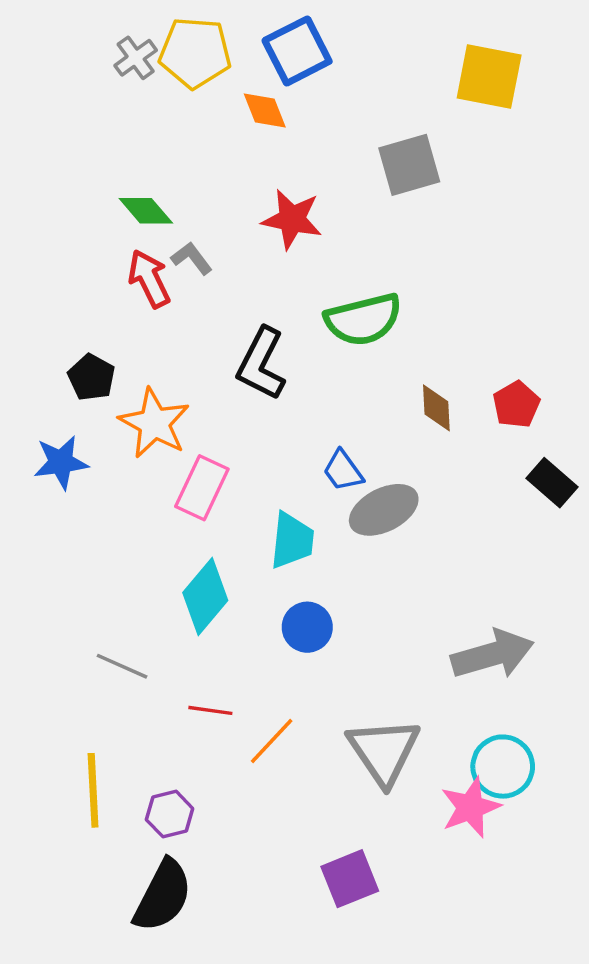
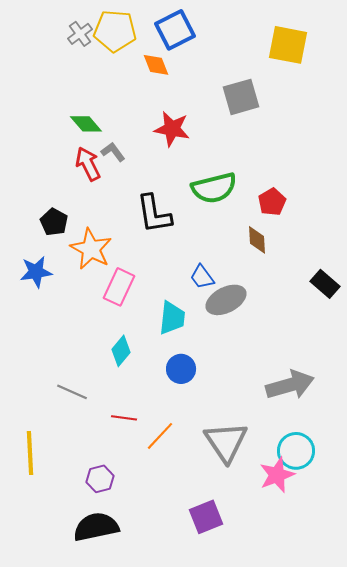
black L-shape: (261, 364) -> (154, 214), turned -36
red pentagon: (516, 404) -> (272, 202), moved
cyan diamond: (205, 597) -> (121, 351), size x0.7
yellow line: (93, 790) -> (30, 453), moved
black semicircle: (163, 896) -> (96, 527), turned -129

